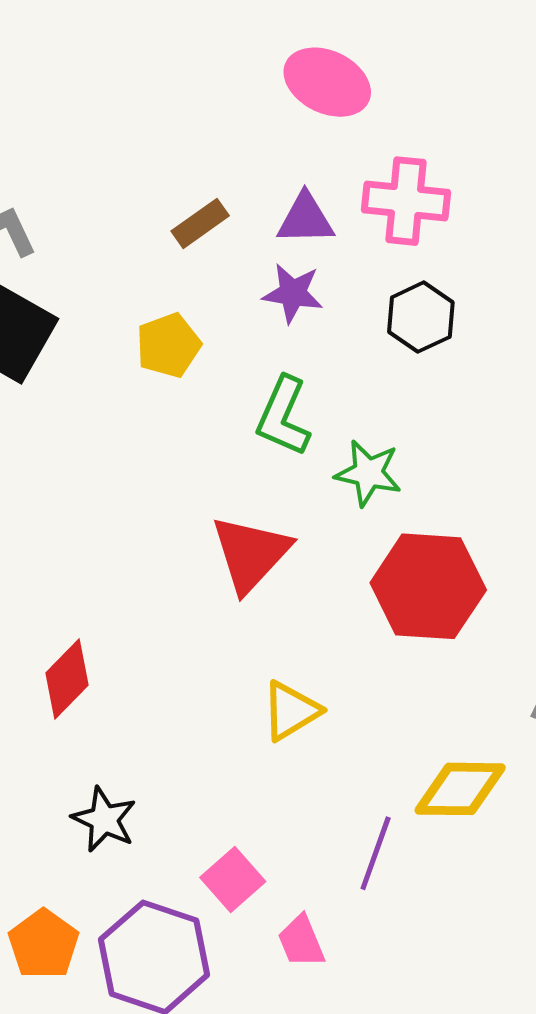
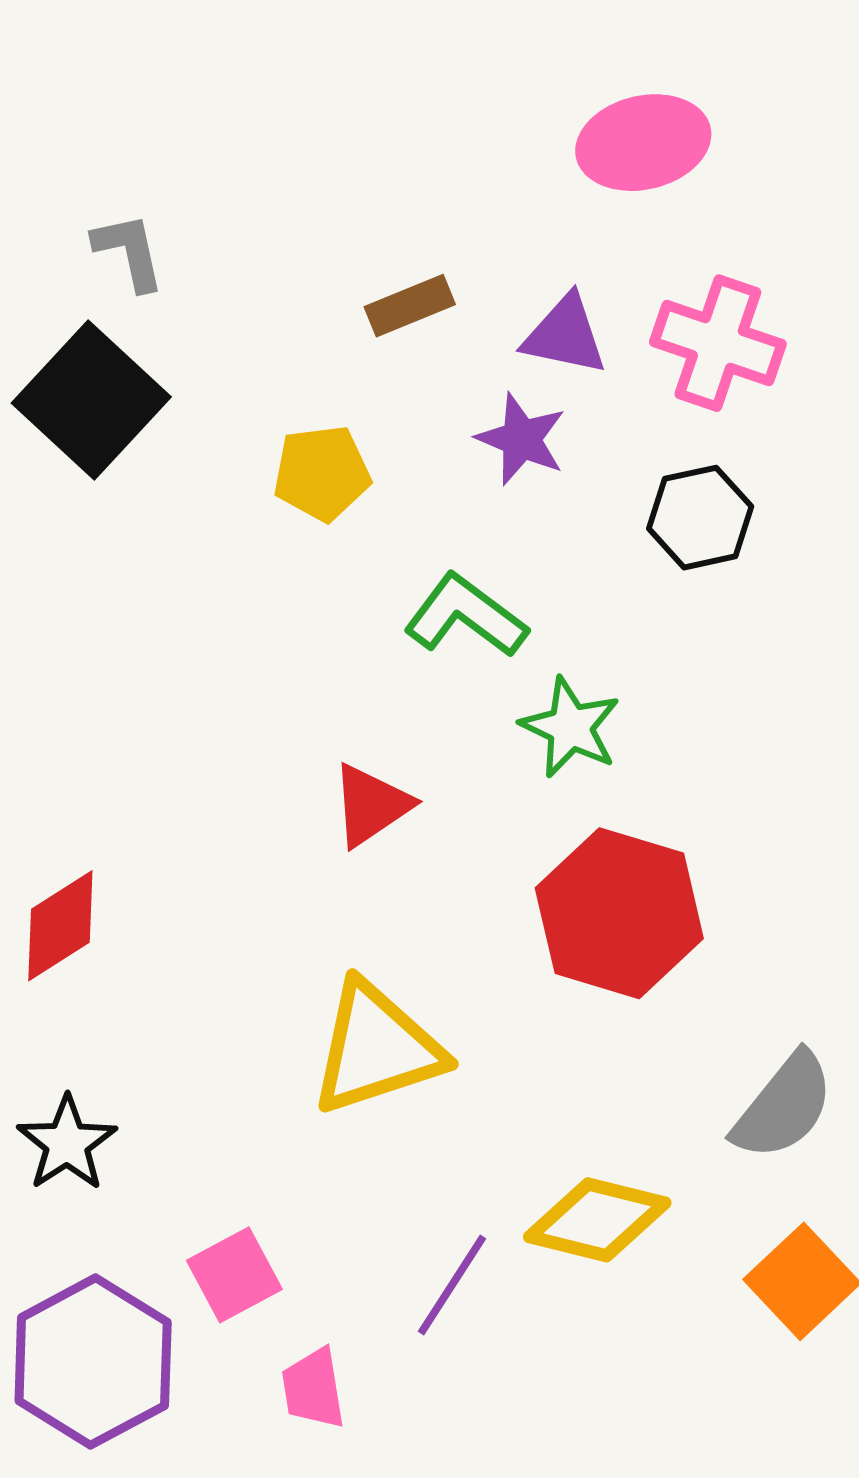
pink ellipse: (327, 82) -> (643, 143), turned -52
green L-shape: (283, 416) -> (466, 616), turned 90
red triangle: (251, 554) -> (371, 805), size x0.7
yellow triangle: (291, 711) -> (377, 1048), size x1.5

